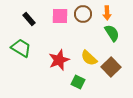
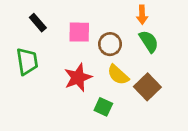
brown circle: (83, 14) -> (110, 44), moved
pink square: (60, 16) -> (79, 32), moved
green trapezoid: (21, 48) -> (27, 61), turned 50

